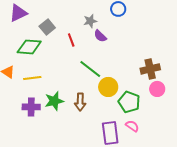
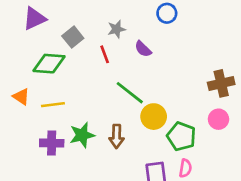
gray star: (90, 21) -> (117, 29), moved
brown cross: (150, 69) -> (221, 83), moved
pink semicircle: (132, 126) -> (185, 168), turned 64

